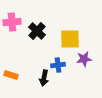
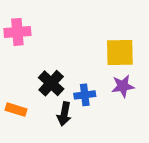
black cross: (37, 31) -> (51, 83), moved
yellow square: (70, 39) -> (120, 52), moved

